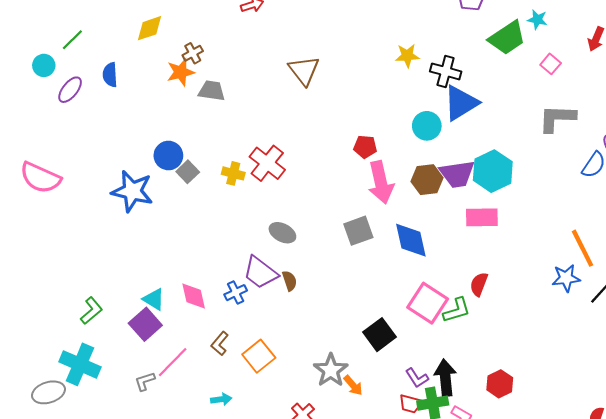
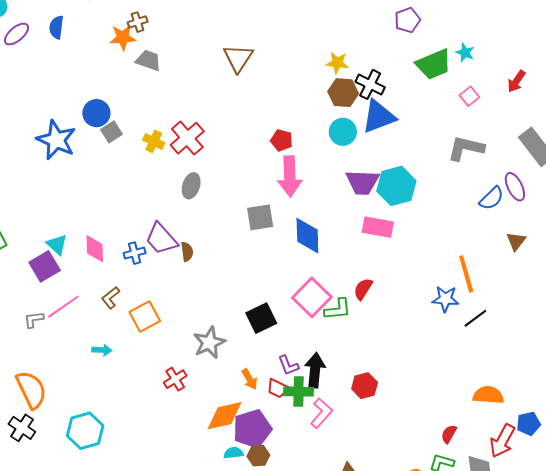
brown hexagon: (427, 180) -> (343, 93), moved
gray ellipse: (282, 233) -> (191, 186), moved, turned 70
orange arrow: (353, 385) -> (250, 379), moved

